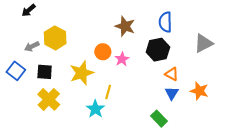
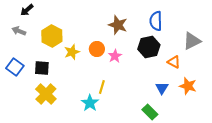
gray arrow: (32, 46) -> (19, 31), moved, turned 48
yellow star: (82, 73) -> (72, 52), moved, size x0.7
orange triangle: (172, 74) -> (174, 62), moved

